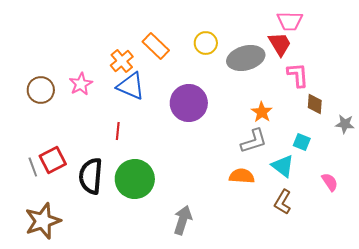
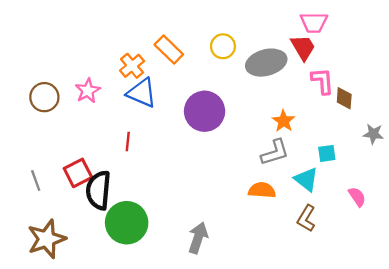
brown diamond: (315, 104) -> (344, 98), moved
cyan square: (302, 142) -> (327, 153), turned -30
red square: (53, 160) -> (78, 173), moved
green circle: (135, 179) -> (127, 223), moved

